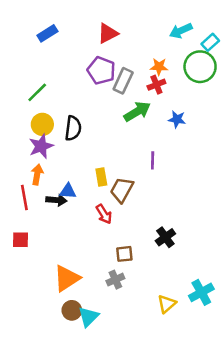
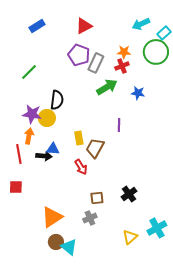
yellow circle: (42, 124) -> (47, 118), moved
purple star: (41, 146) -> (32, 114), turned 30
black cross: (165, 237) -> (129, 194), moved
cyan triangle: (88, 317) -> (69, 247), turned -36

